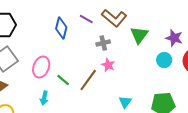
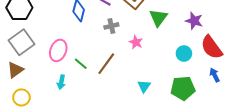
gray cross: (103, 43) -> (111, 26), moved
cyan circle: (164, 60) -> (184, 54), moved
pink star: (108, 65) -> (136, 42), moved

